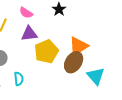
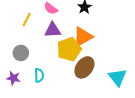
orange triangle: (78, 46) -> (83, 37), moved
brown ellipse: (74, 62) -> (84, 67), moved

